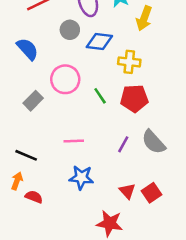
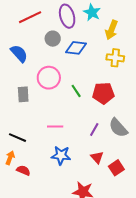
yellow cross: (129, 62) -> (115, 58), moved
gray rectangle: (33, 101) -> (23, 94), turned -49
red triangle: (127, 191) -> (97, 157), moved

